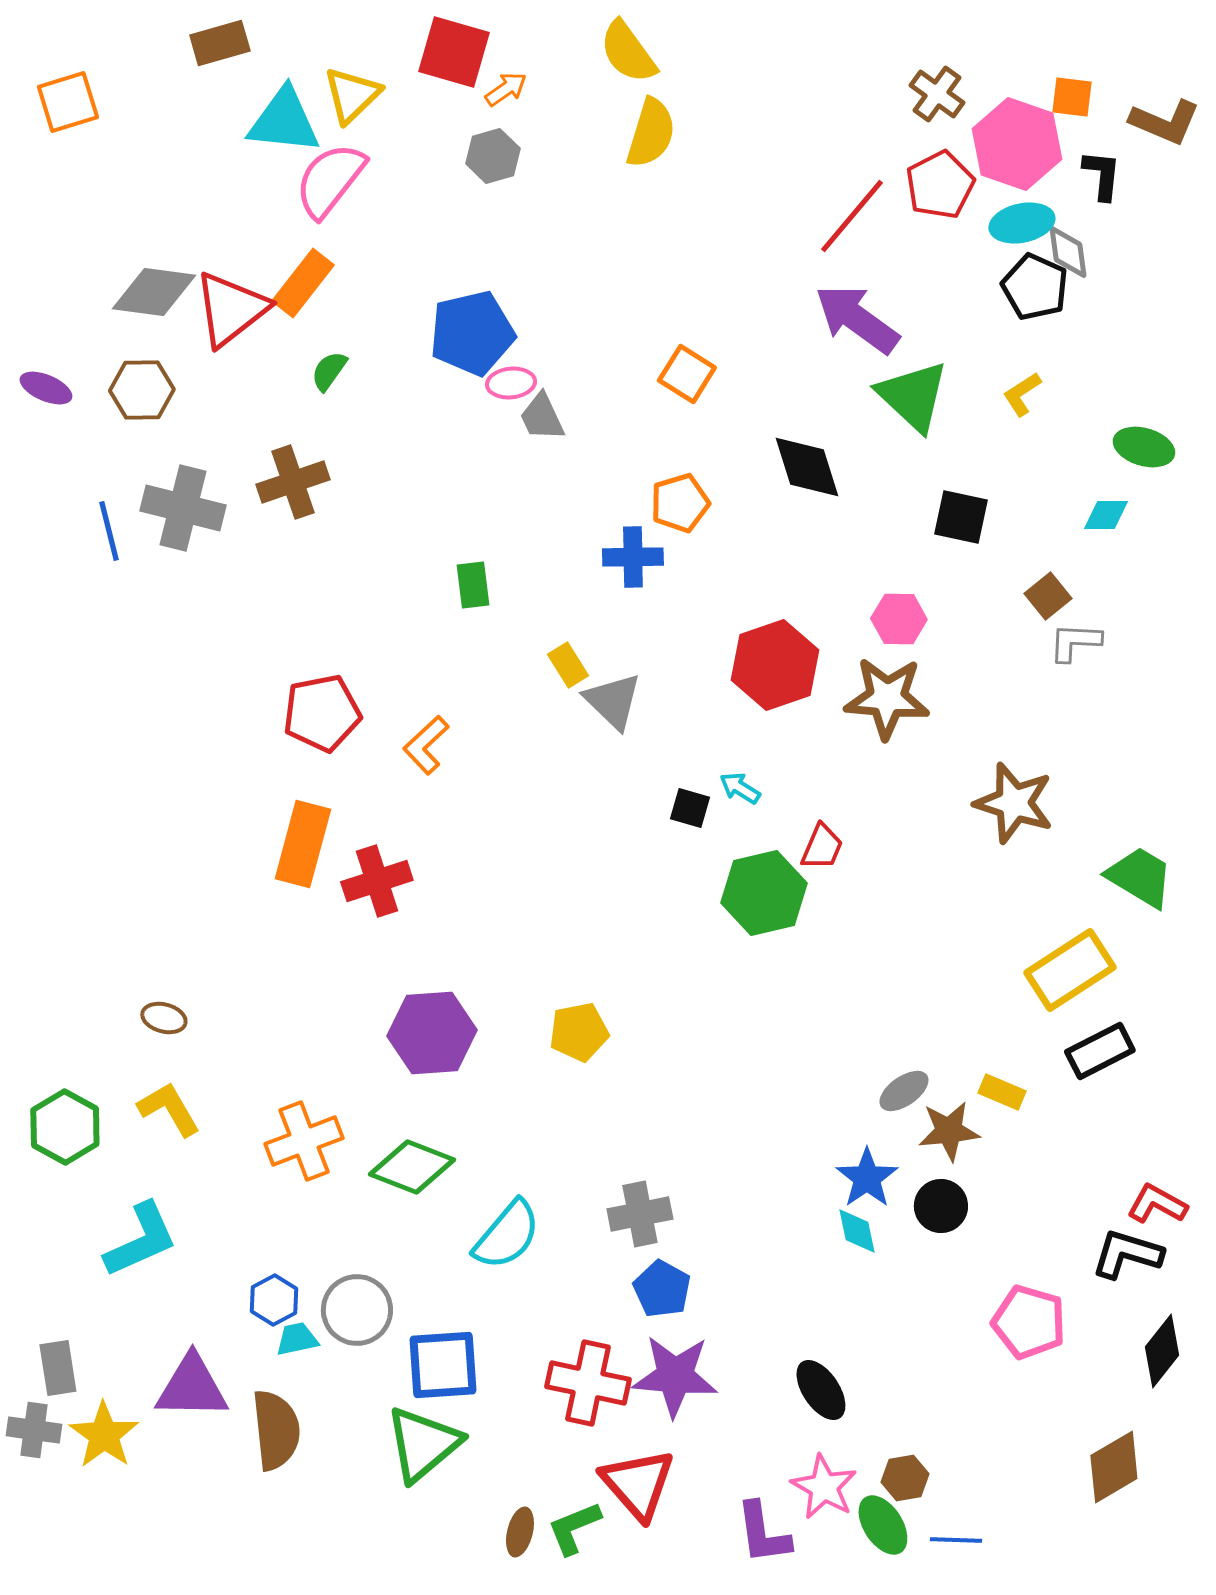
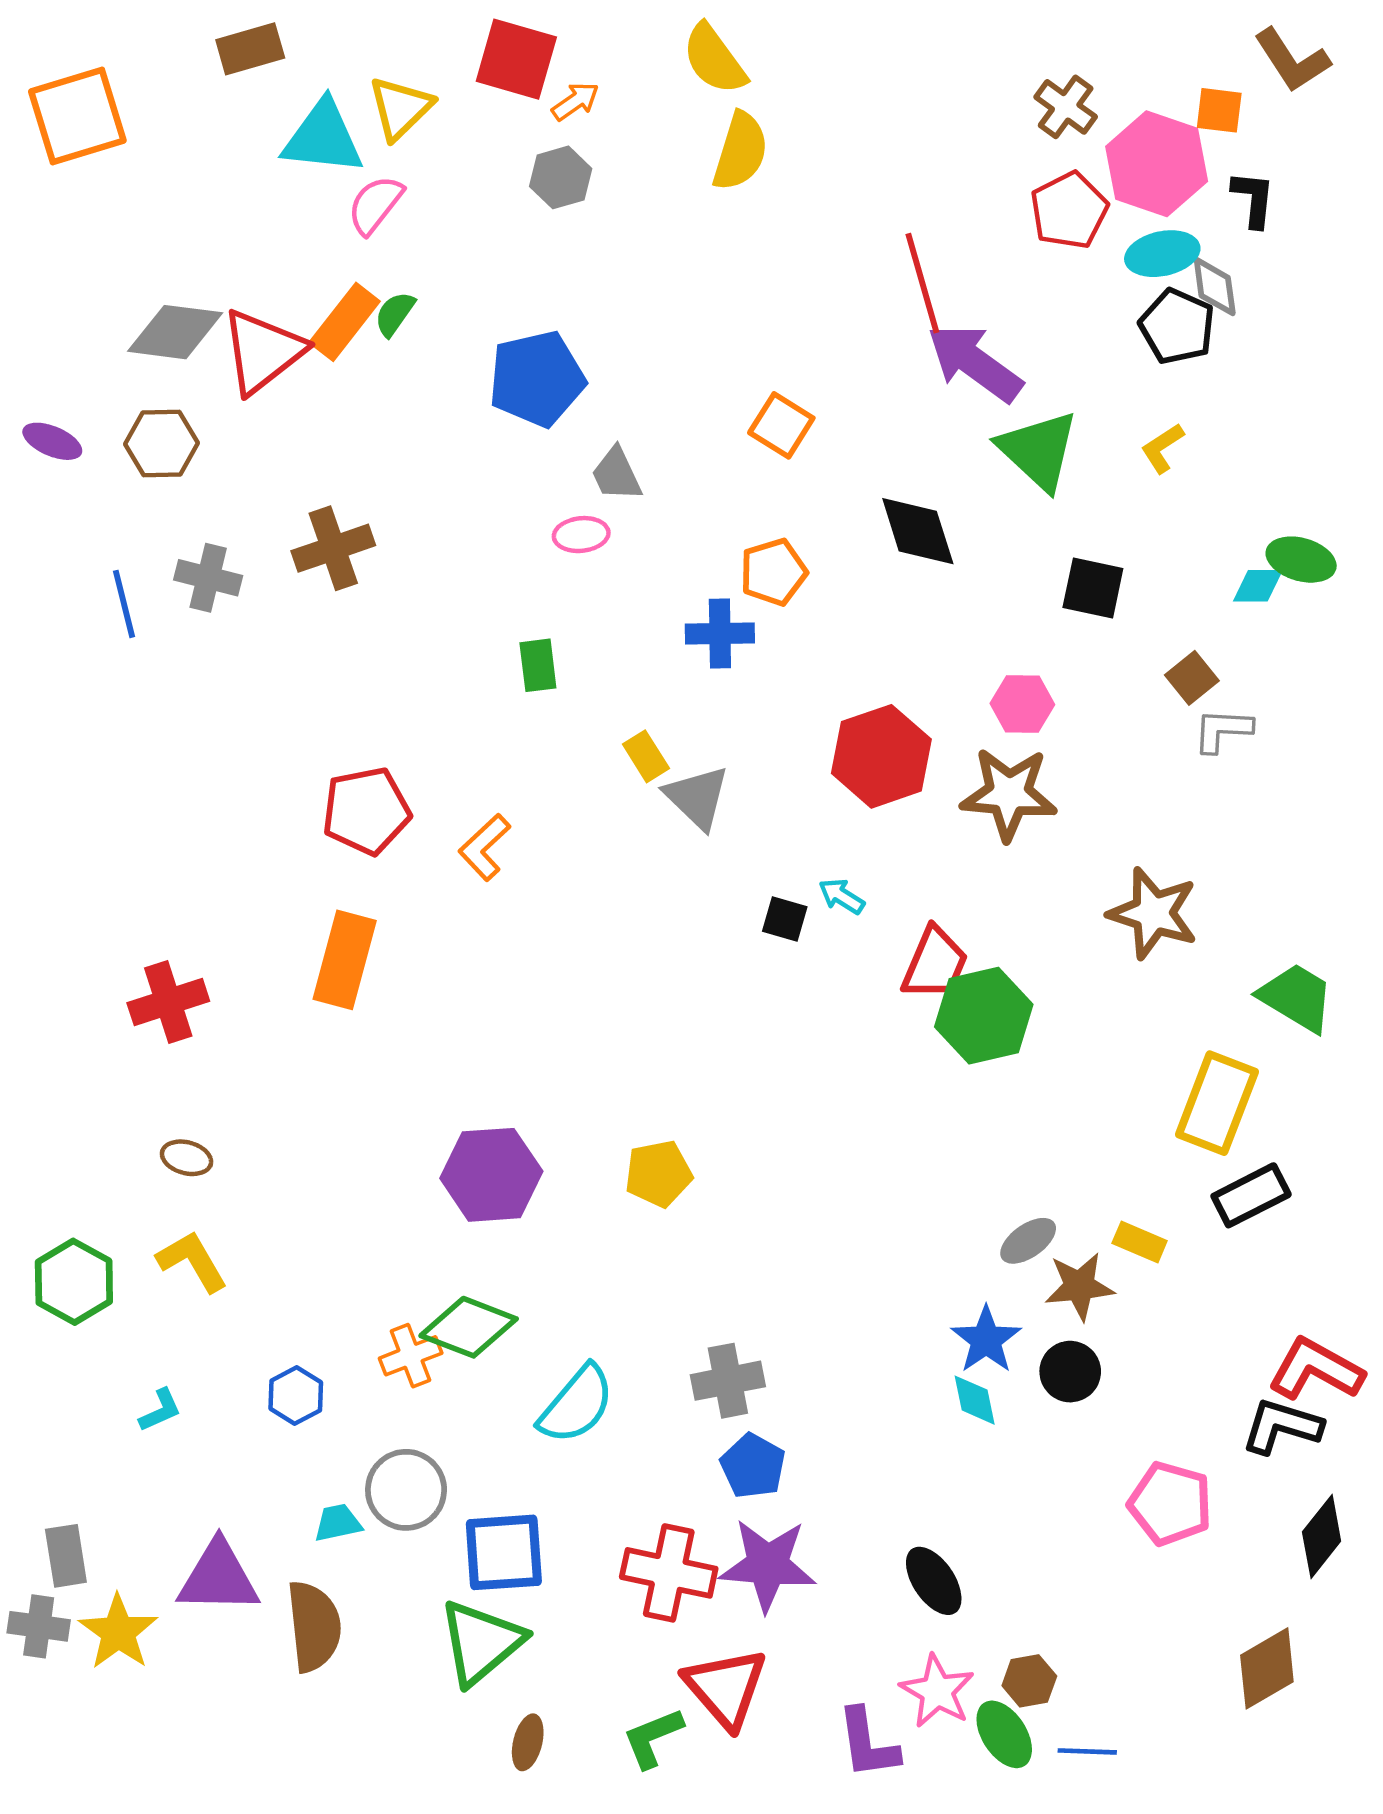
orange square: (68, 102) -> (77, 116), size x1.4
brown L-shape: (1165, 122) -> (1292, 60), moved, turned 34
pink semicircle: (330, 180) -> (375, 205), size x0.7
red line: (852, 216) -> (922, 283), moved, turned -56
green semicircle: (329, 371) -> (395, 314), moved
pink ellipse: (511, 383) -> (581, 535), moved
green ellipse: (1144, 447) -> (1301, 560), moved
gray cross: (183, 508) -> (208, 578), size x0.7
red trapezoid: (822, 847) -> (935, 963), size x1.4
red cross: (377, 881) -> (168, 1002), moved
green hexagon: (764, 893) -> (984, 1016), moved
yellow rectangle: (1070, 970) -> (1217, 1103), turned -36
orange cross: (304, 1141) -> (411, 1356), moved, size x0.7
red L-shape: (1157, 1204) -> (1316, 1369), size x1.4
cyan L-shape: (141, 1240) -> (160, 1410), size x0.5
blue hexagon: (274, 1300) -> (296, 1395), moved
brown ellipse: (520, 1532) -> (528, 1742), moved

